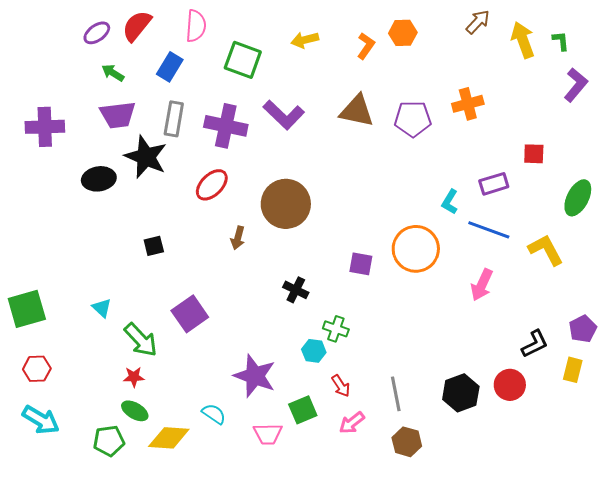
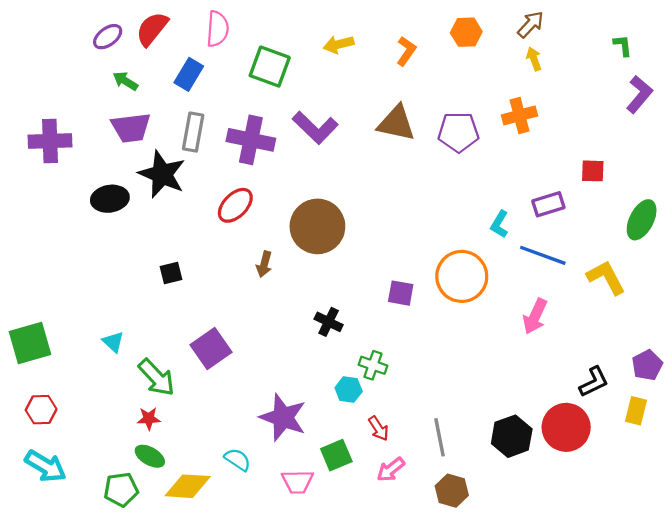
orange hexagon: (403, 33) -> (466, 32), moved
yellow arrow: (523, 40) -> (534, 59), moved, size x0.6
red circle: (510, 385) -> (566, 427), size x1.4

